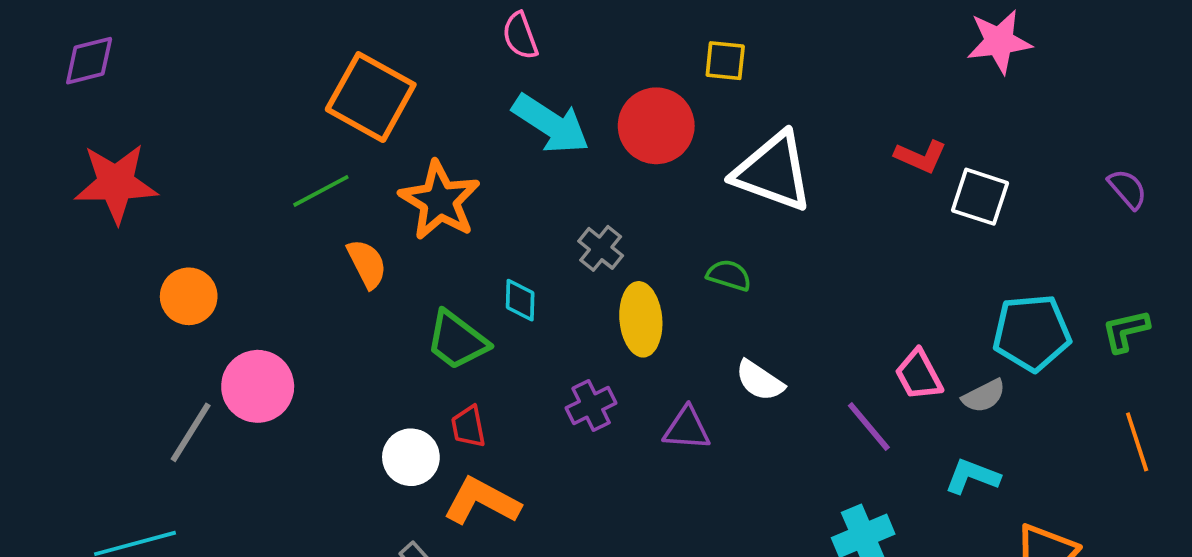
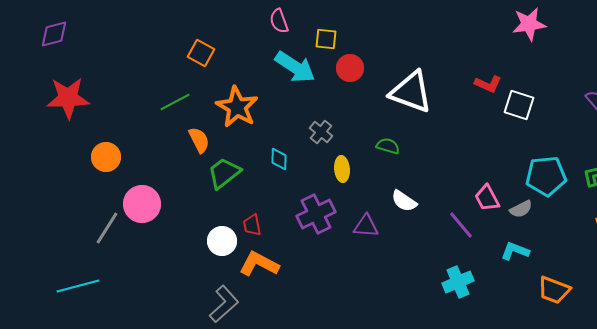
yellow square: (725, 61) -> (326, 39), moved
orange square: (371, 97) -> (201, 53), size x0.6
red circle: (656, 126) -> (350, 68), size x0.7
yellow ellipse: (641, 319) -> (342, 169), size x0.7
green trapezoid: (457, 340) -> (224, 173), moved, turned 105
purple cross: (591, 406) -> (316, 214), size x1.5

